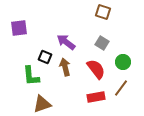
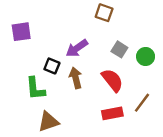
brown square: (103, 12) -> (104, 13), moved
purple arrow: (66, 42) -> (77, 48), turned -72
green circle: (123, 62) -> (146, 57), moved

